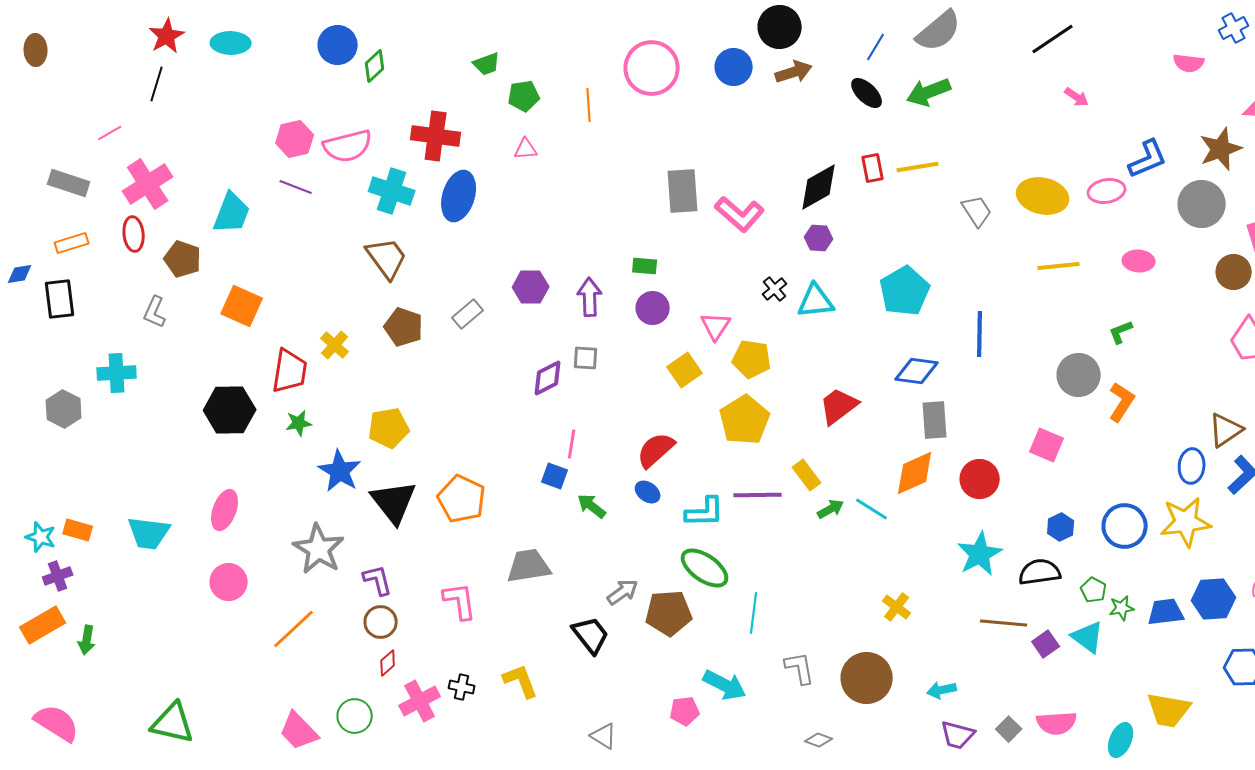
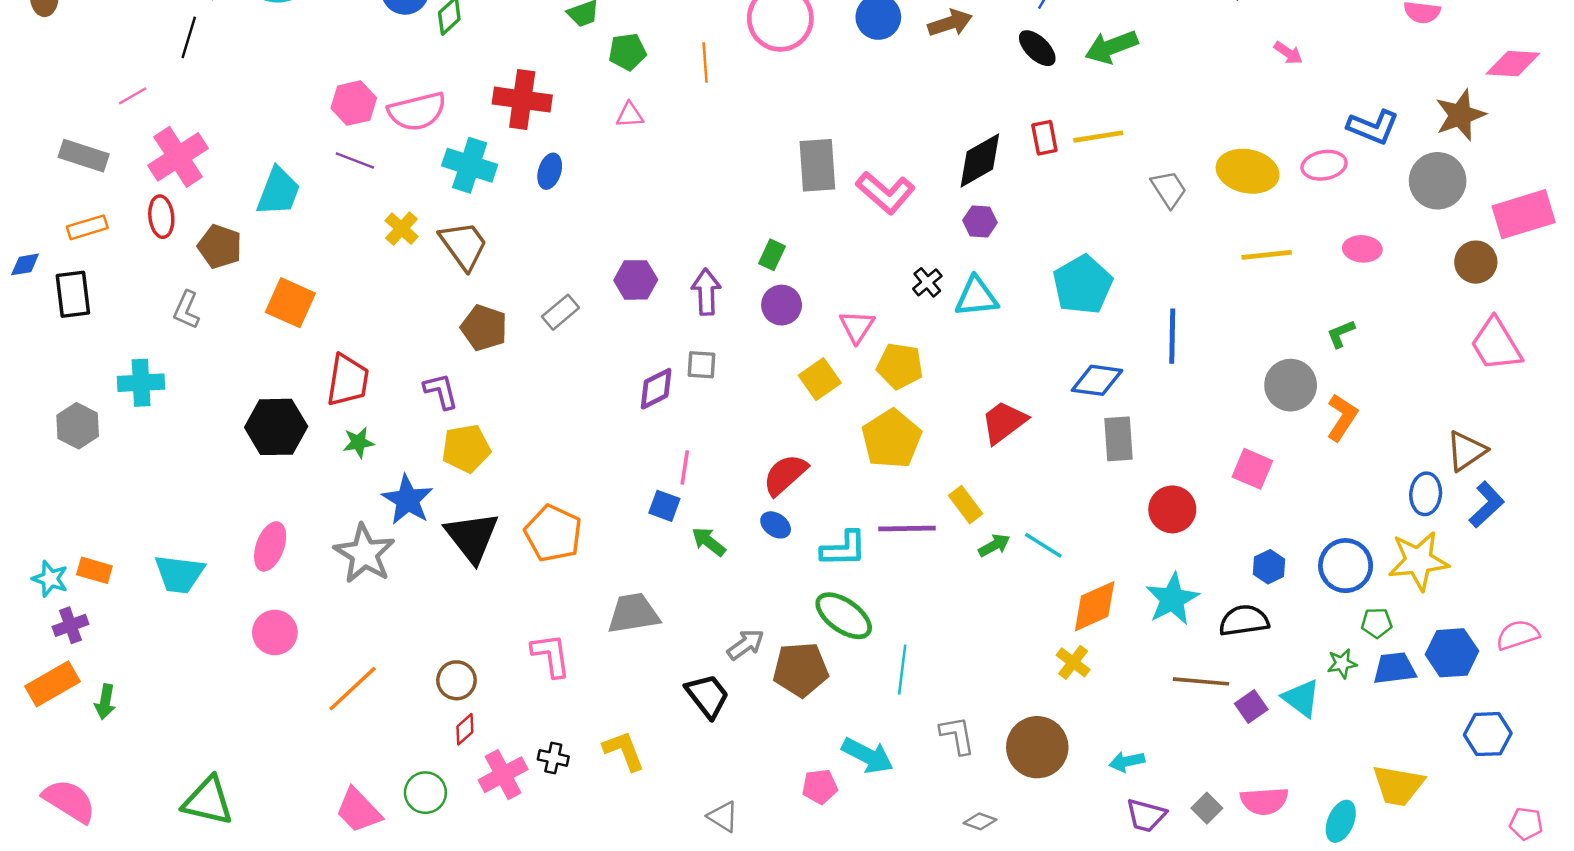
blue L-shape: (1148, 159) -> (1373, 127), turned 45
blue ellipse: (459, 196) -> (550, 171), size x0.6
green rectangle: (645, 266) -> (772, 255), turned -70
yellow cross: (335, 345) -> (402, 229), moved
orange diamond: (915, 473) -> (1095, 606), moved
gray star: (319, 549) -> (364, 554), moved
purple L-shape: (378, 580) -> (441, 391), moved
green pentagon: (1094, 590) -> (1377, 623), moved, turned -30

